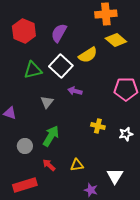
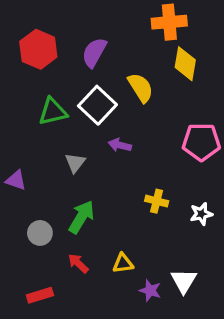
yellow diamond: (116, 40) -> (185, 64), turned 60
yellow semicircle: (88, 55) -> (141, 88), turned -90
red rectangle: (25, 185) -> (40, 295), size x0.7
purple star: (91, 190) -> (150, 290), moved

